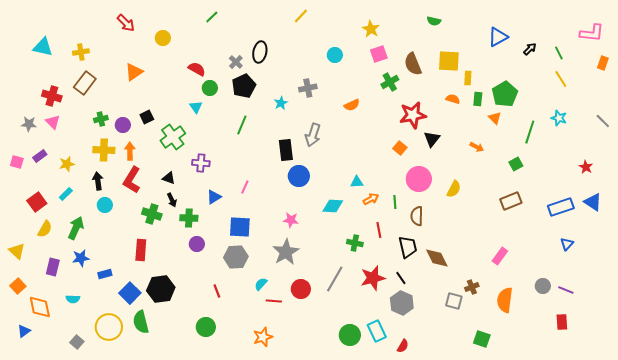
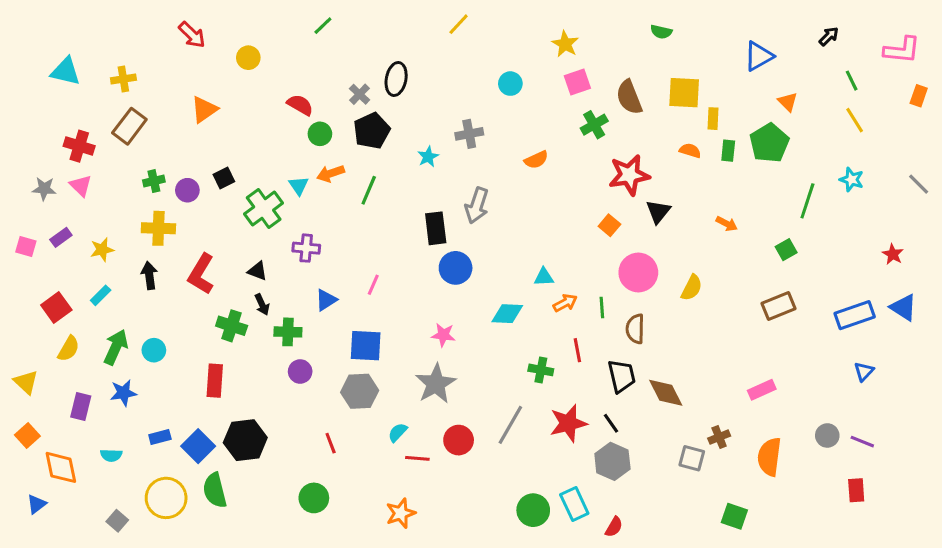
black arrow: (530, 49) -> (829, 36), moved
cyan triangle: (196, 107) -> (299, 186), moved
orange triangle: (495, 118) -> (788, 102), moved
orange arrow: (130, 151) -> (331, 173), moved, turned -108
cyan circle: (105, 205) -> (154, 350), moved
pink rectangle: (500, 256) -> (762, 390), turned 30
blue rectangle: (105, 274) -> (160, 437), moved

